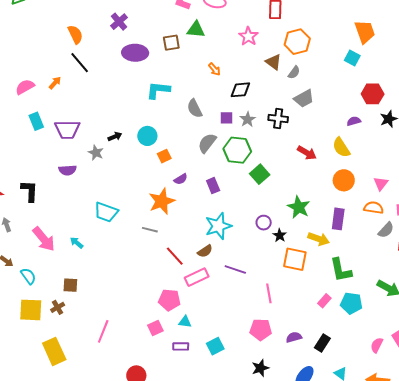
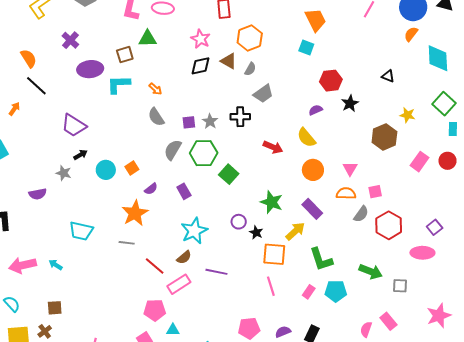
orange arrow: (214, 69) -> (155, 89), moved
cyan L-shape: (158, 90) -> (119, 84), moved
black diamond: (240, 90) -> (200, 66), moved
purple trapezoid: (67, 130) -> (74, 125), moved, turned 40
cyan circle: (147, 136) -> (106, 170), moved
purple rectangle: (338, 219) -> (312, 209), turned -45
pink arrow: (44, 239) -> (23, 265), turned 124
yellow arrow: (319, 239) -> (295, 231), turned -55
pink line: (269, 293) -> (271, 286), moved

